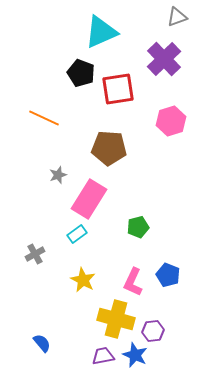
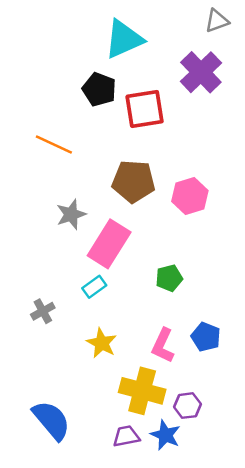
pink hexagon: (171, 121) -> (190, 196), moved
gray star: (58, 175) -> (71, 214), size x1.4
blue semicircle: (42, 343) -> (51, 420), size x1.8

